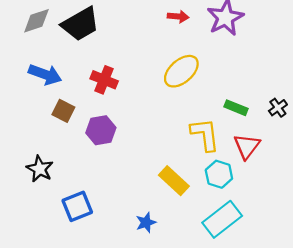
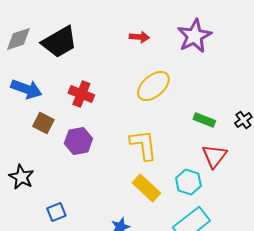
red arrow: (178, 16) -> (139, 37), moved
yellow L-shape: (205, 135) -> (143, 145), moved
blue square: (77, 206) -> (56, 212), size x0.7

